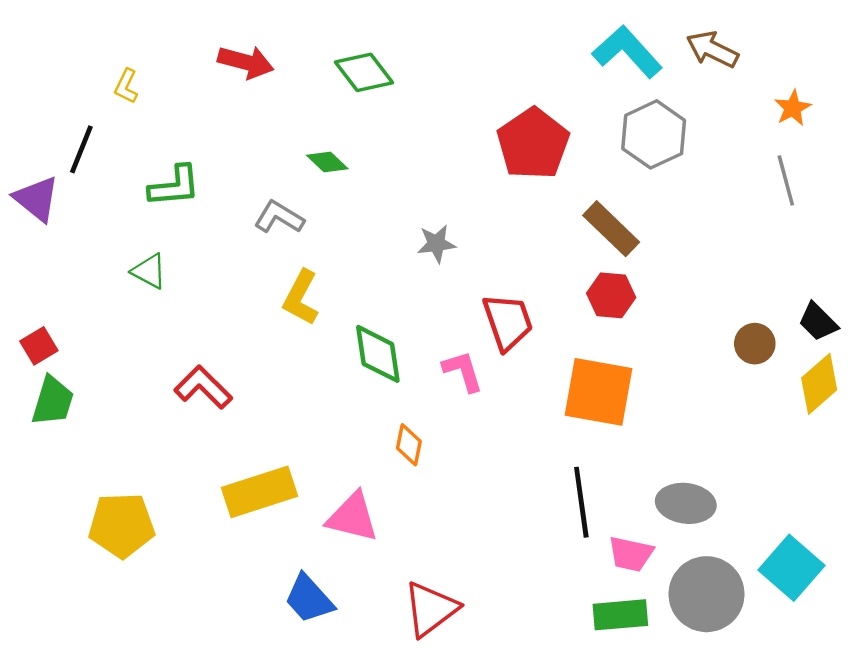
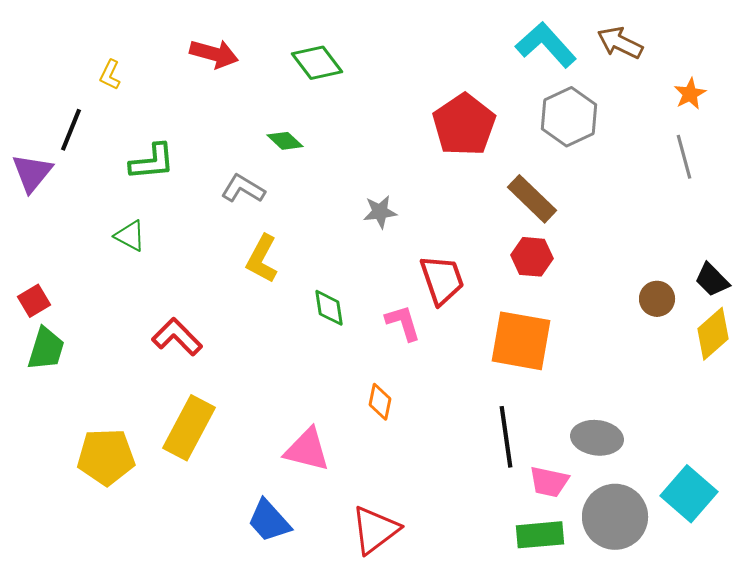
purple triangle: (37, 199) -> (32, 173), turned 30
green diamond: (378, 354) -> (329, 308), size x0.7
orange diamond: (409, 445) -> (380, 402), moved
yellow rectangle: (259, 492) -> (189, 428), moved, turned -44

